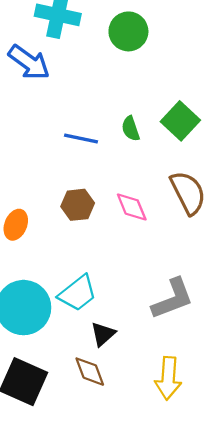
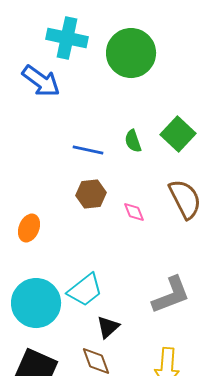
green circle: (128, 31) -> (131, 53), size x1.4
brown hexagon: (78, 205) -> (91, 194), moved
pink diamond: (132, 207) -> (134, 212), size x0.7

